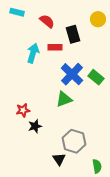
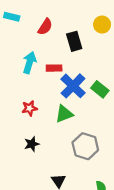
red semicircle: (47, 21) -> (45, 27), turned 84
red rectangle: (55, 47) -> (54, 68), moved
red star: (23, 110) -> (29, 108), moved
gray hexagon: (74, 141) -> (85, 146), moved

